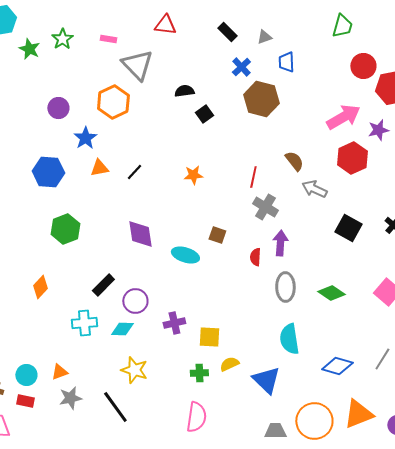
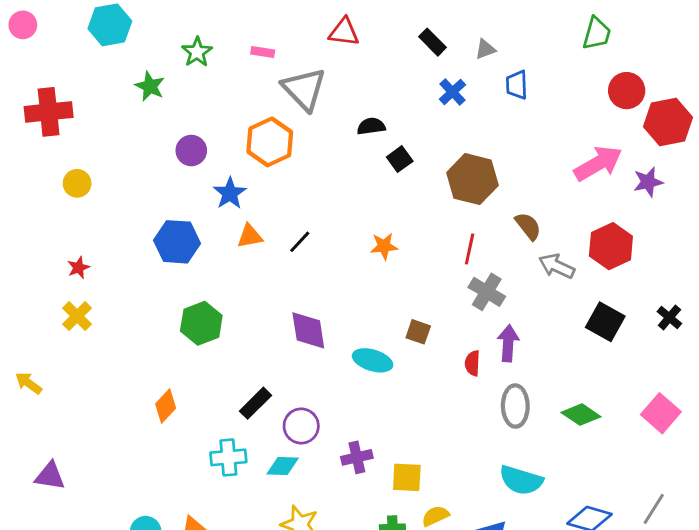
green star: (29, 49) -> (150, 86), moved
brown hexagon: (261, 99) -> (472, 179), moved
red hexagon: (352, 158) -> (611, 246), moved
cyan semicircle: (289, 339) -> (521, 480), turned -64

